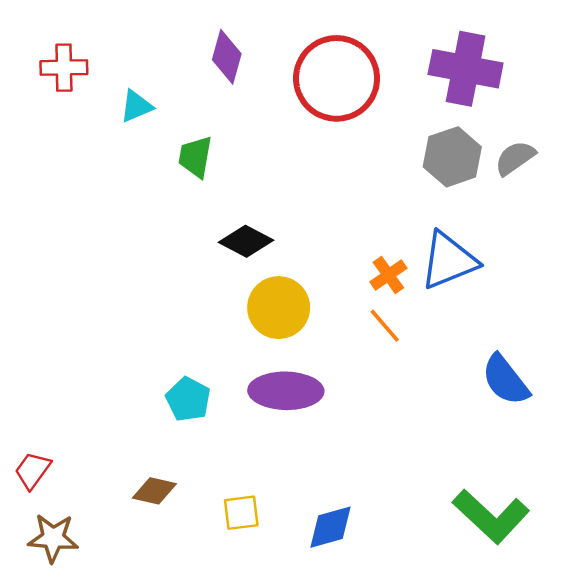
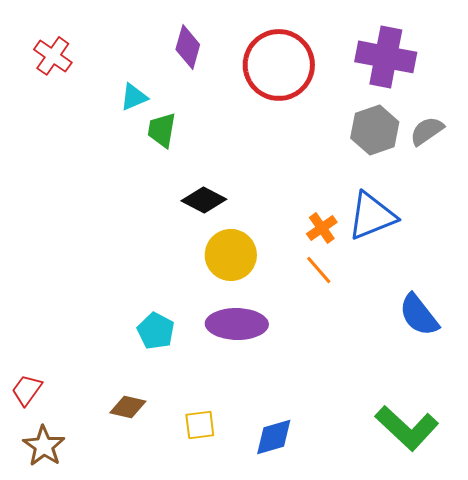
red cross: (64, 68) -> (53, 56), turned 36
cyan triangle: (136, 106) -> (134, 97), moved
brown star: (53, 538) -> (44, 446), turned 30

